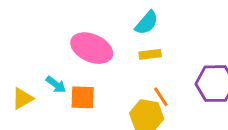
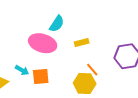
cyan semicircle: (147, 23) -> (57, 24), moved

